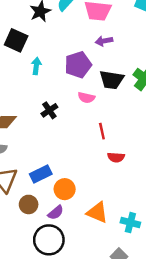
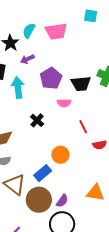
purple arrow: (104, 41) -> (27, 59), moved
cyan arrow: (36, 66) -> (18, 87), size x1.5
orange circle: (65, 189) -> (60, 155), moved
brown circle: (29, 204) -> (39, 200), size x1.6

